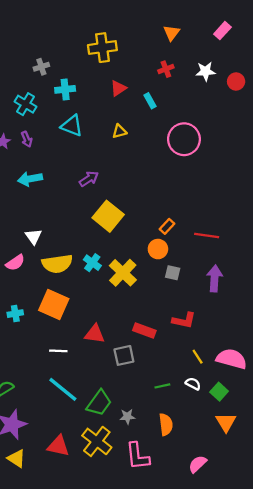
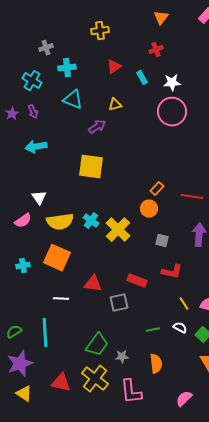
yellow cross: (102, 48) -> (100, 31), size x0.7
white star: (205, 71) -> (172, 83), moved
purple arrow: (89, 179) -> (97, 127), moved
yellow square: (108, 216) -> (91, 167), moved, turned -32
gray square: (173, 273) -> (162, 241), moved
cyan line: (63, 389) -> (45, 333), moved, turned 48

